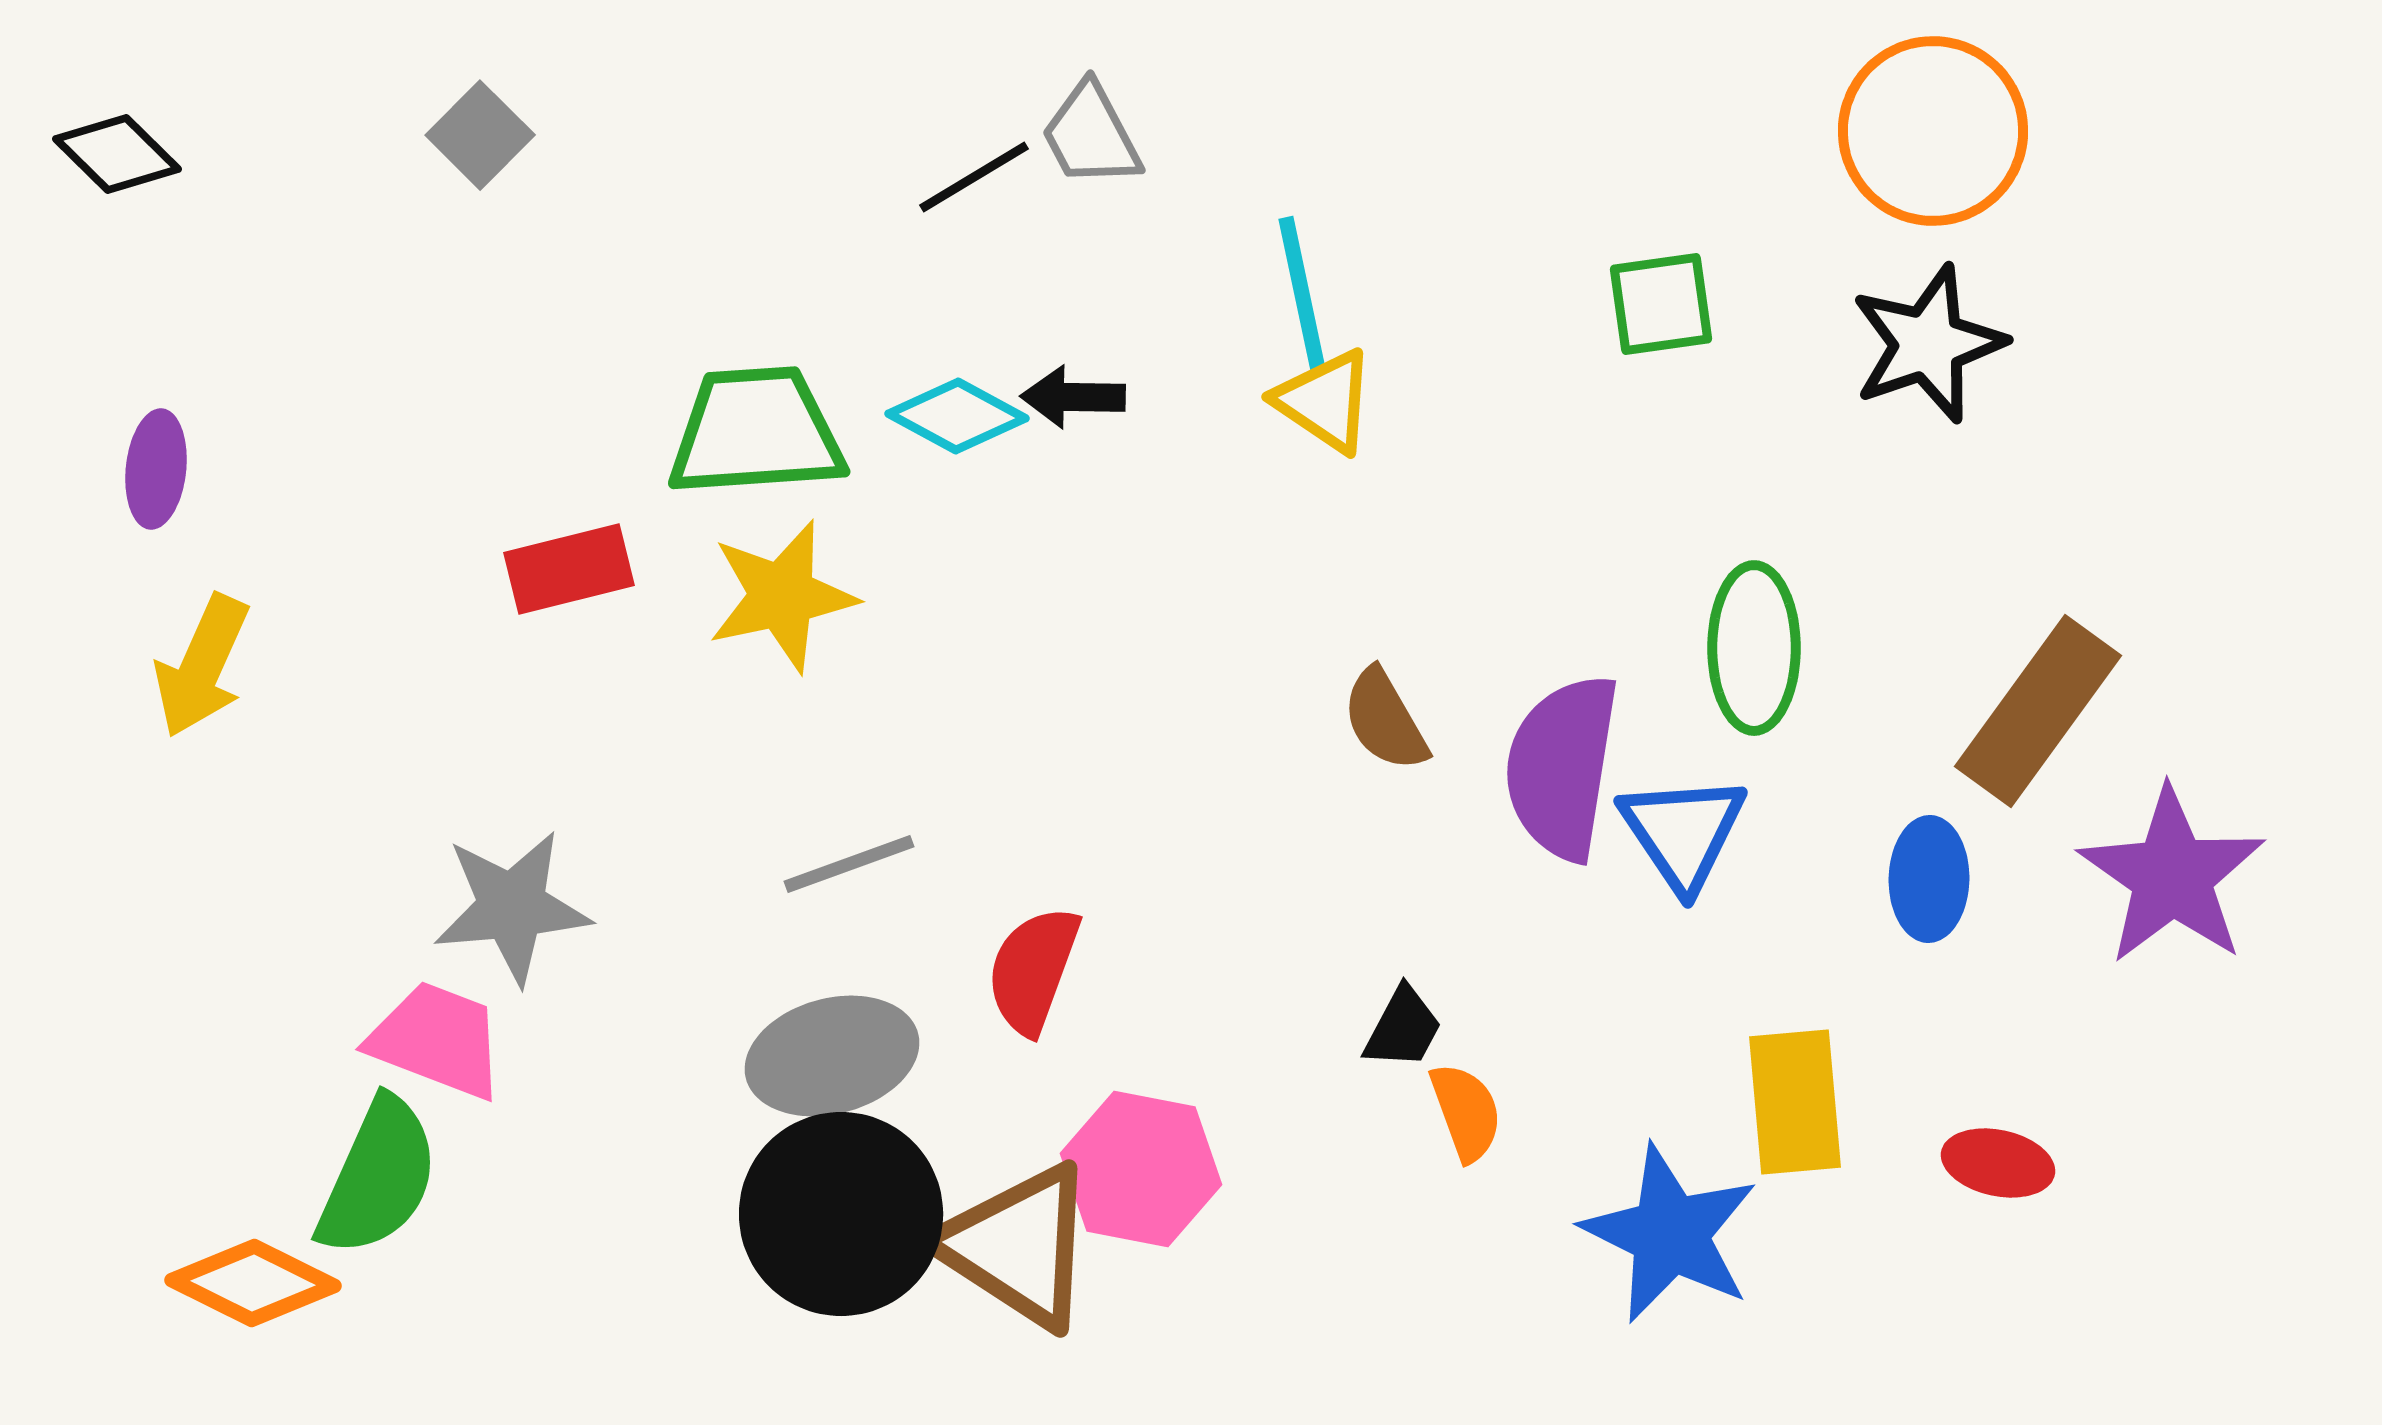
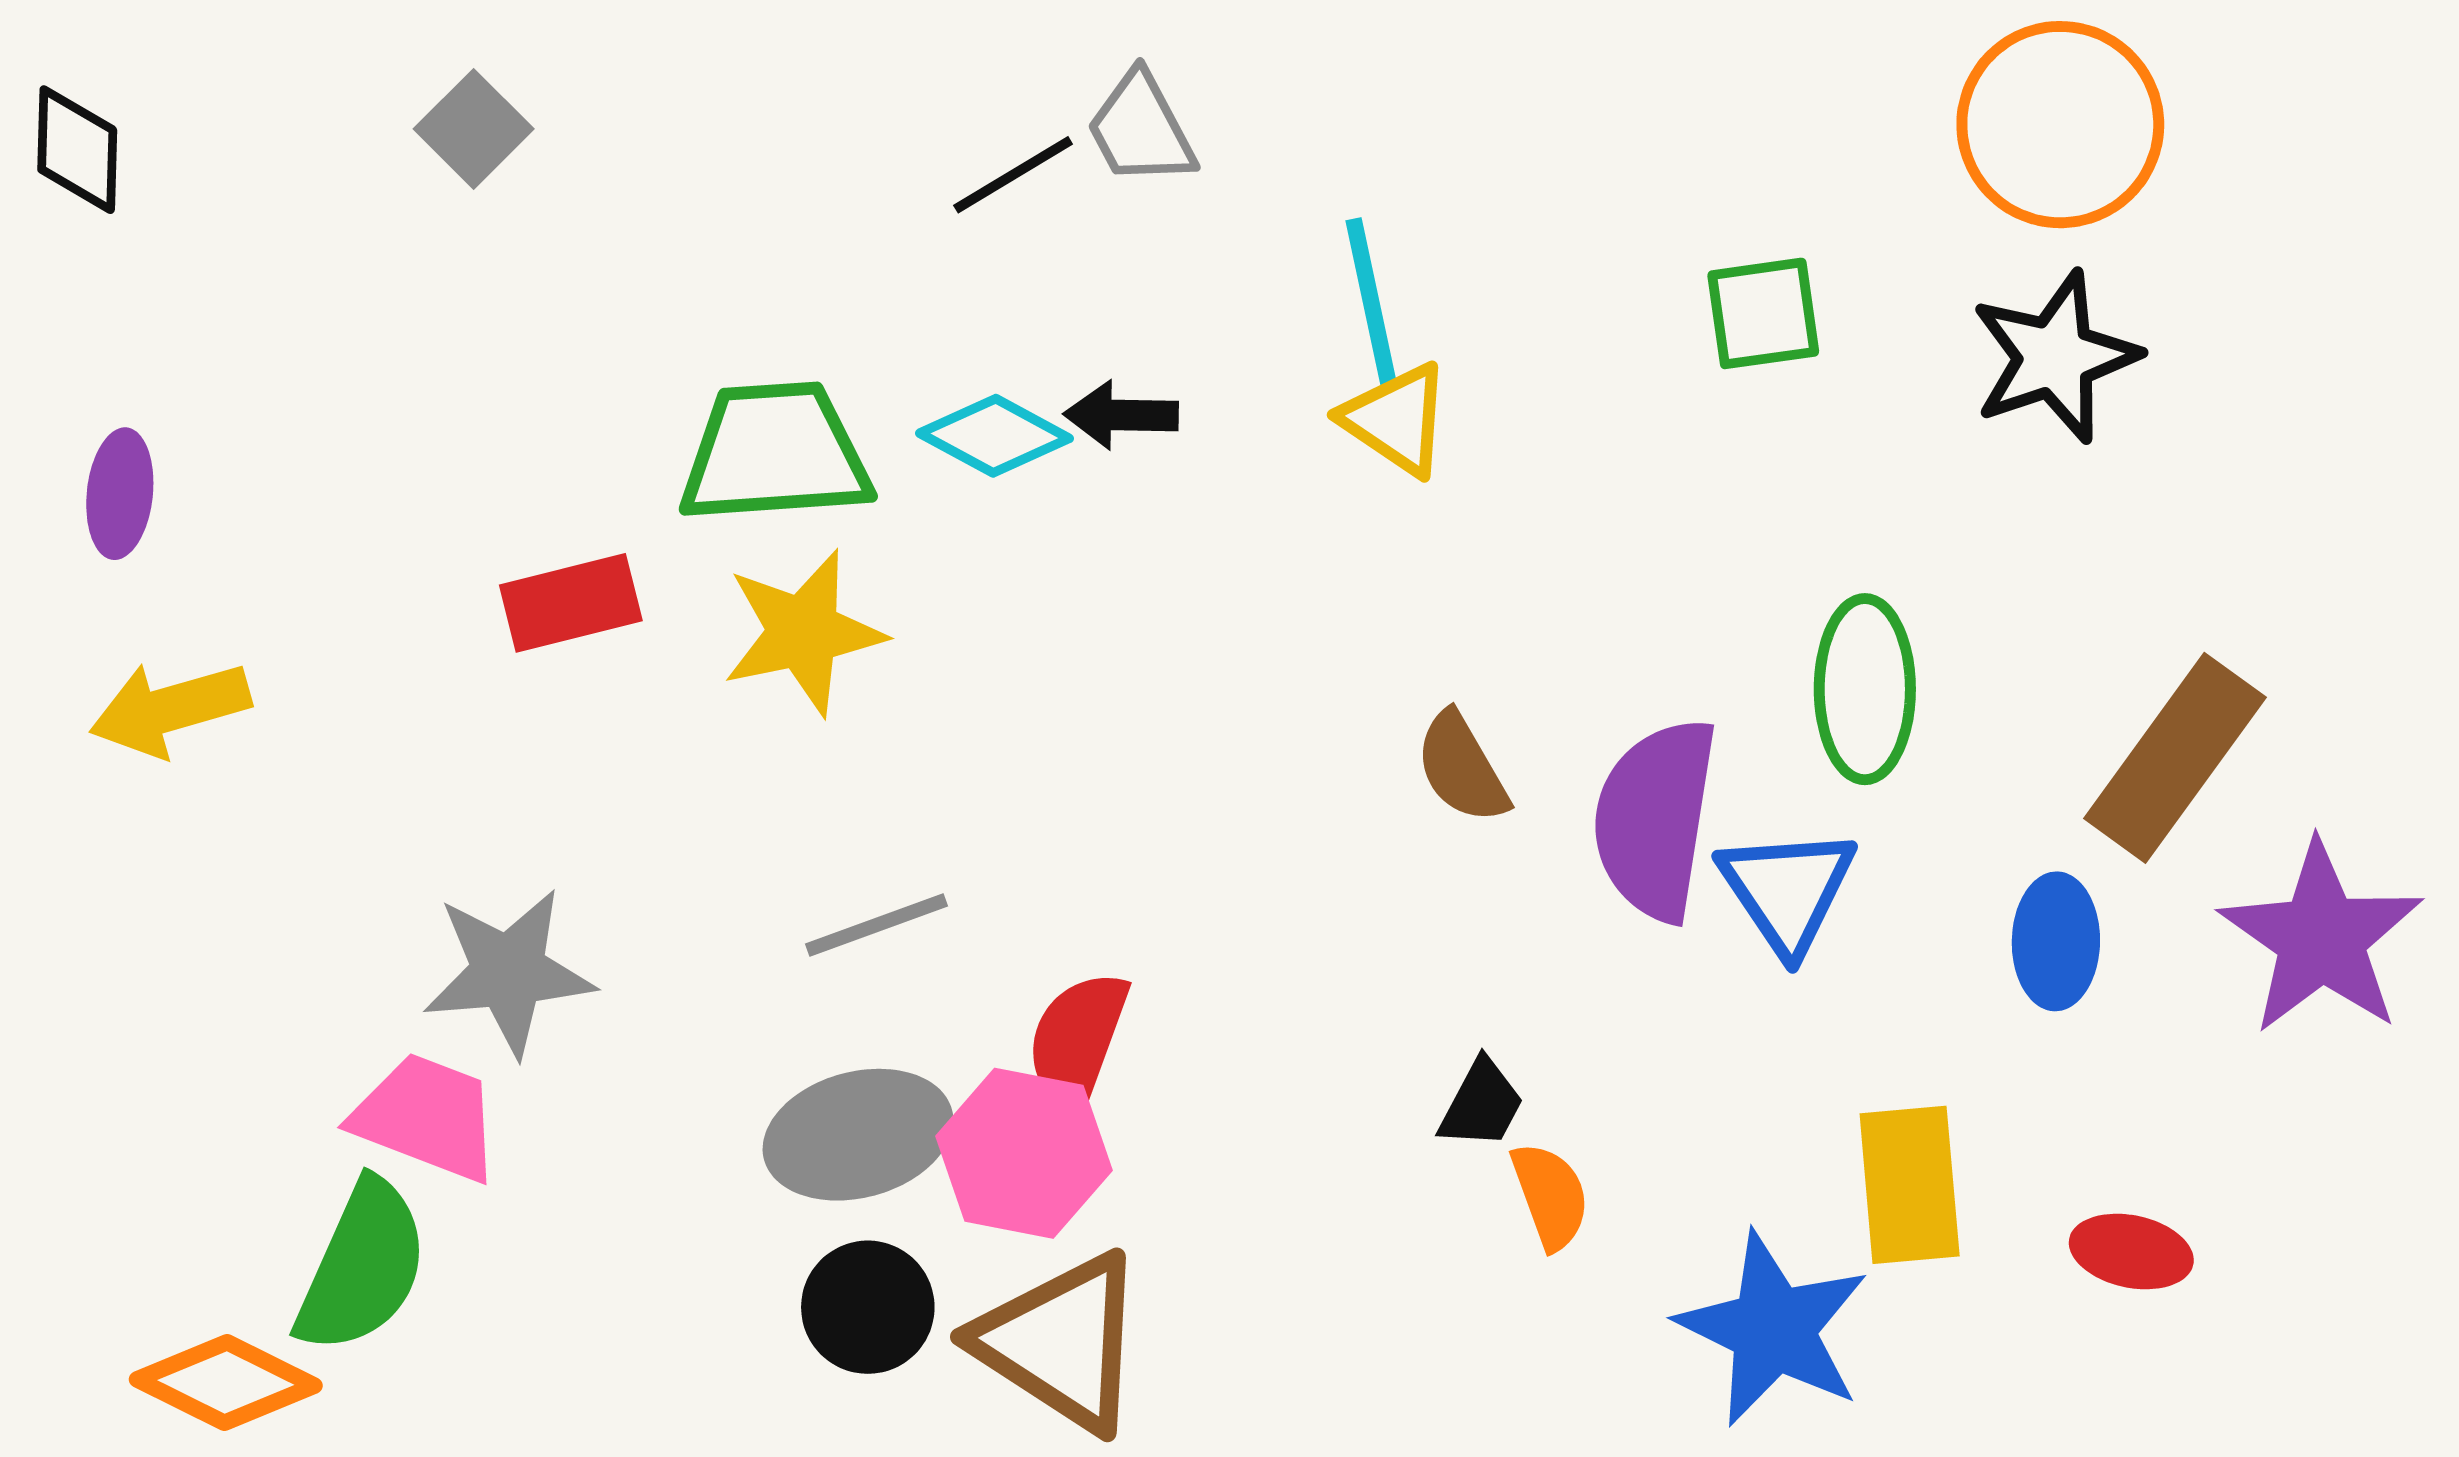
black diamond: (117, 154) -> (77, 150), turned 47
yellow arrow: (202, 666) -> (170, 709), turned 50
pink hexagon: (1141, 1169) -> (1024, 1153), moved
black circle: (841, 1214) -> (868, 1307), size x0.6

